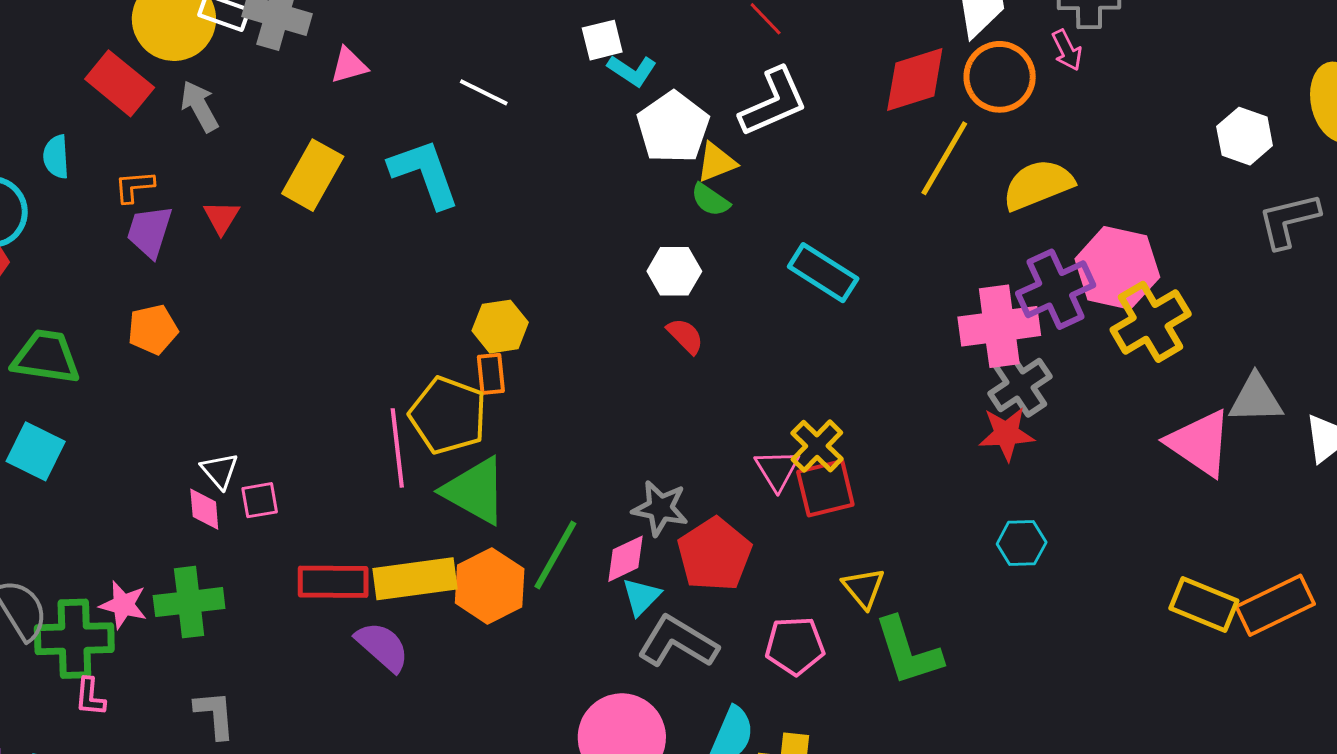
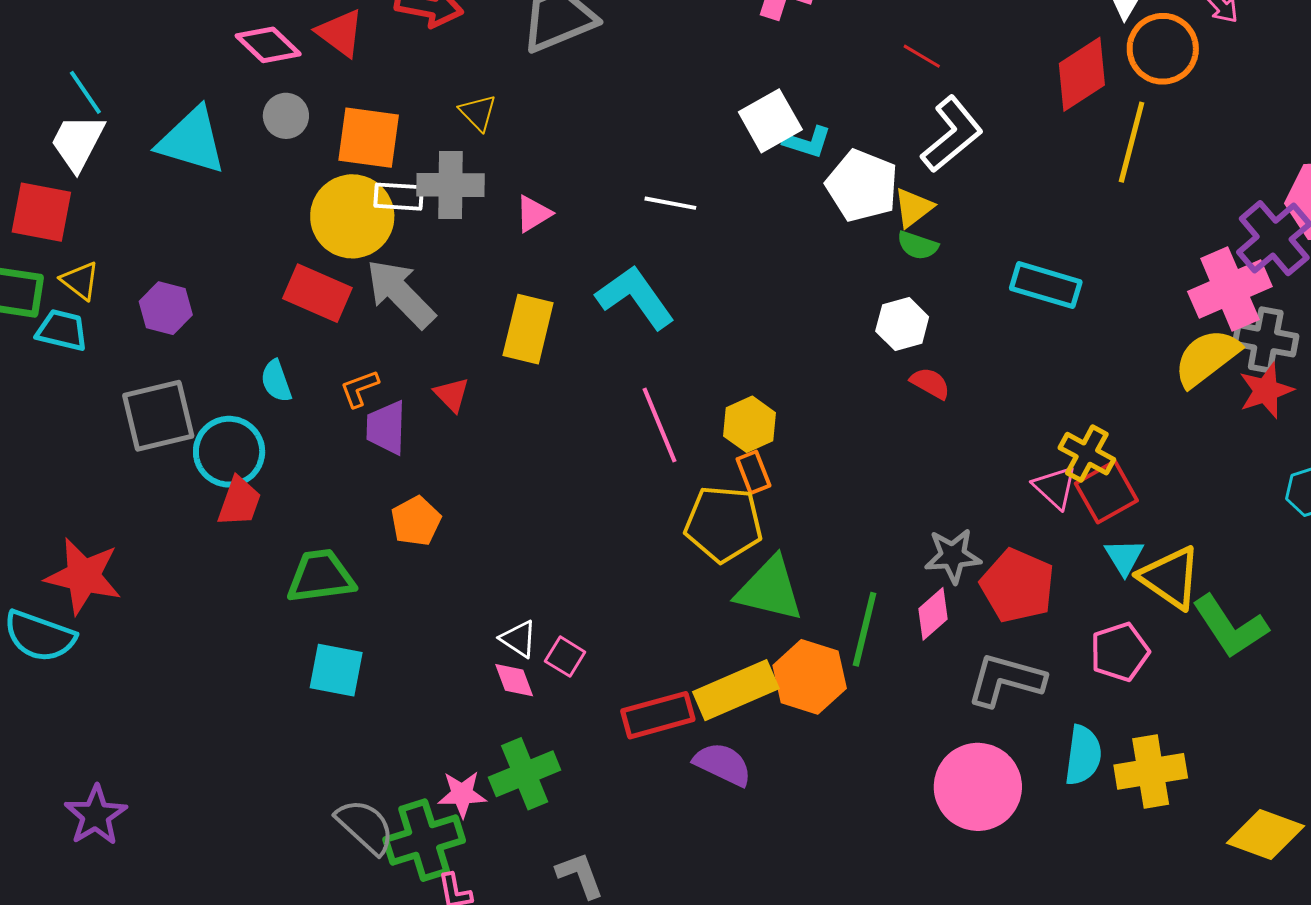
white square: (602, 40) -> (770, 121), size x1.4
gray arrow: (200, 106) -> (401, 294), size x1.5
yellow semicircle: (1038, 185) -> (1207, 358), moved
gray cross: (1020, 385) -> (1266, 340), turned -30
pink line: (397, 448) -> (659, 425), moved
pink square: (260, 500) -> (565, 657), turned -33
yellow triangle: (864, 588) -> (1170, 578), size x1.5
cyan triangle: (641, 597) -> (1124, 557), moved

